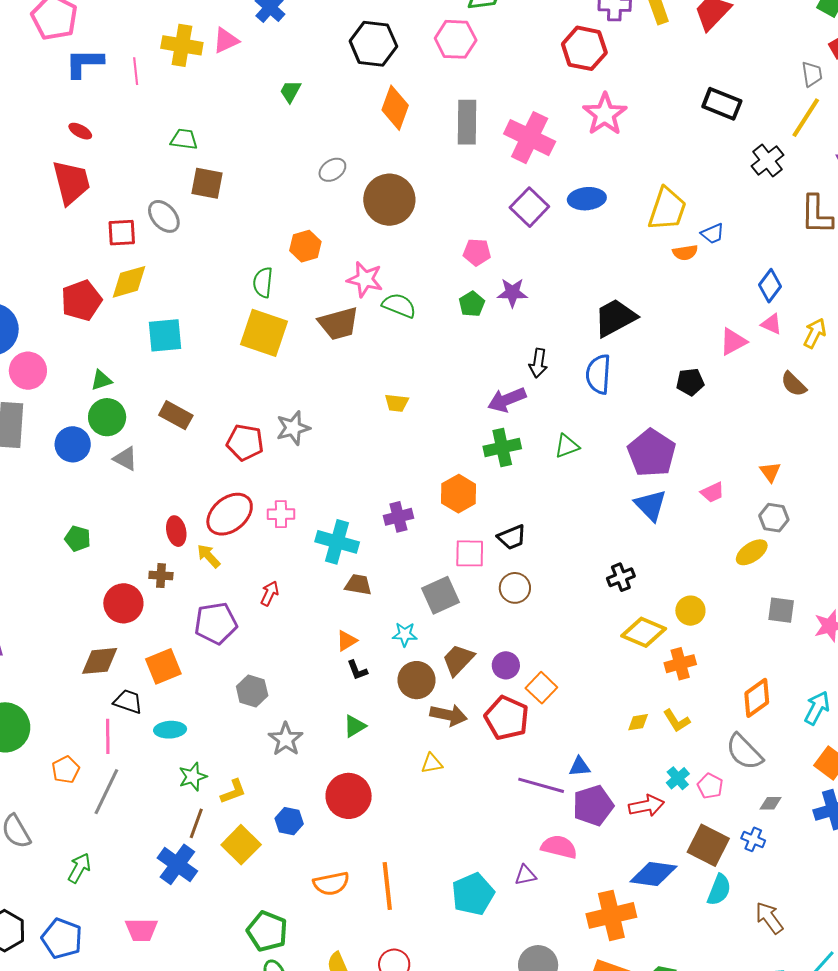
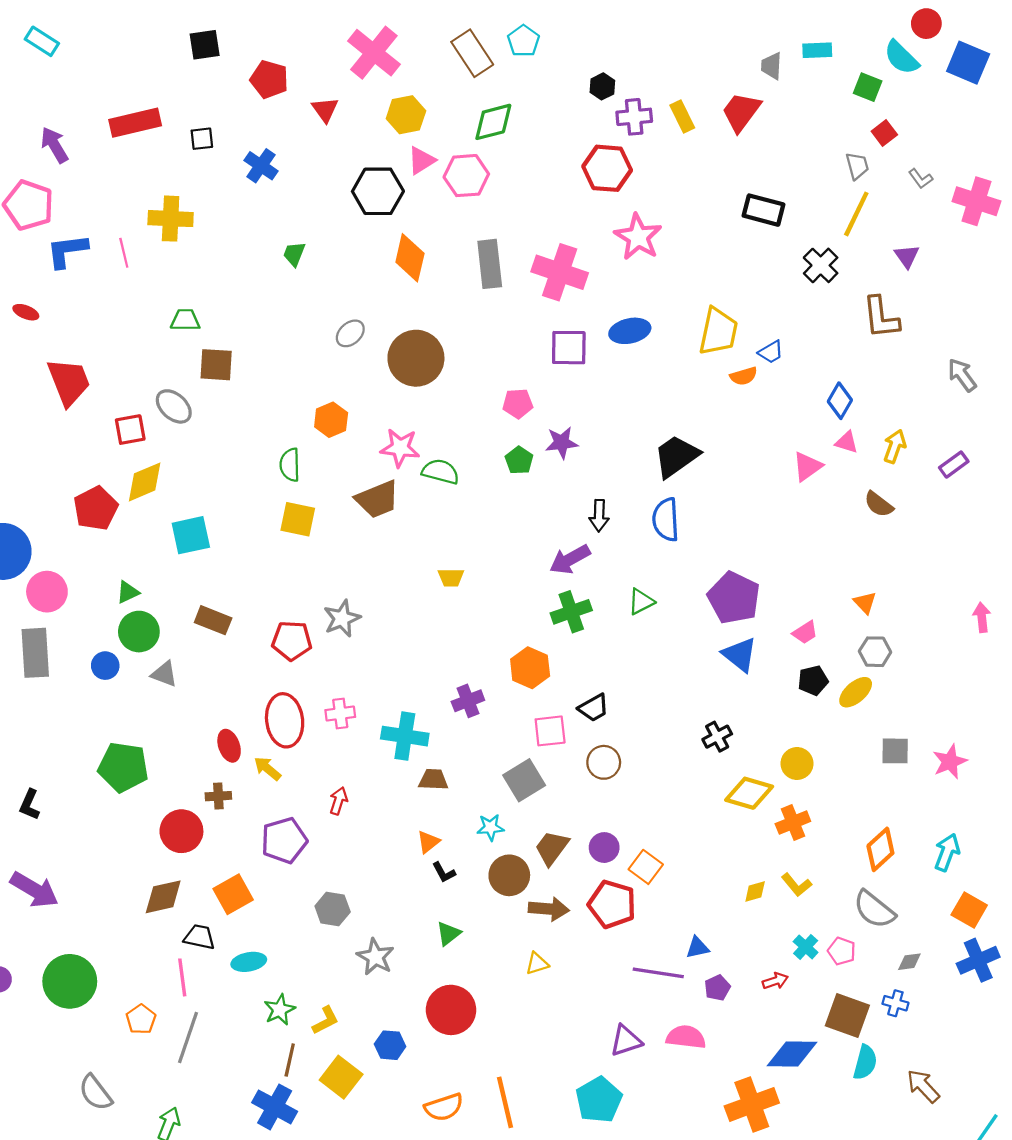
pink triangle: (226, 40) -> (421, 161), moved
red ellipse: (80, 131) -> (26, 312), moved
purple square: (529, 207) -> (569, 348), turned -36
yellow square: (264, 333) -> (298, 519), size x0.7
black pentagon: (690, 382) -> (813, 680), moved
blue circle: (73, 444) -> (105, 666), size x0.7
red ellipse: (230, 514) -> (285, 720), turned -51
green pentagon: (78, 539) -> (123, 767), size x1.8
purple pentagon: (593, 806) -> (717, 988), size x0.6
red arrow: (646, 806) -> (775, 981), size x0.7
purple triangle: (525, 875) -> (626, 1041), moved, size x1.4

